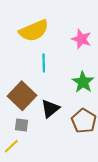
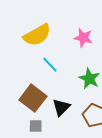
cyan line: (44, 63) -> (50, 65), turned -36

